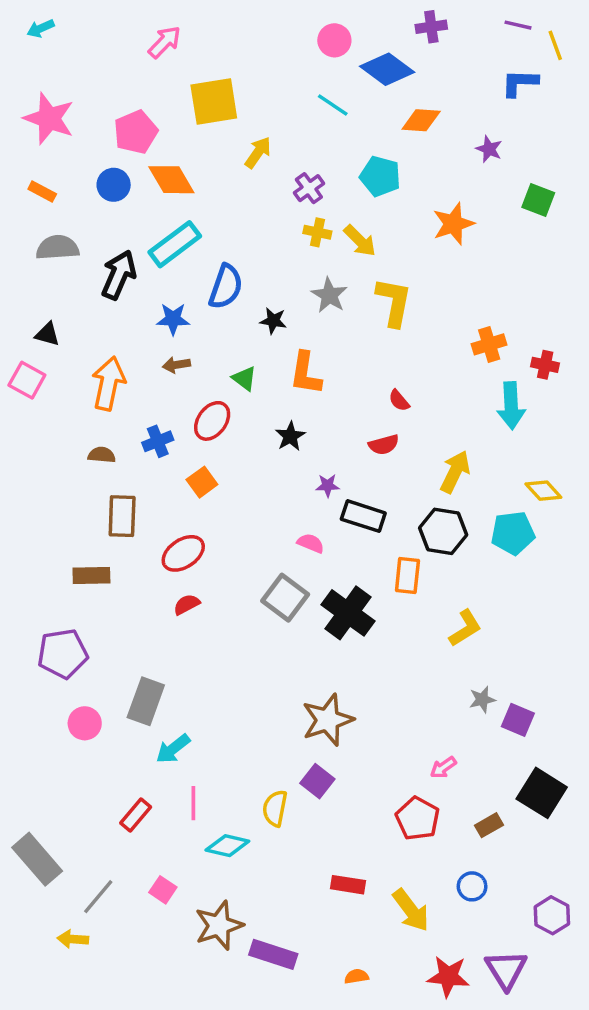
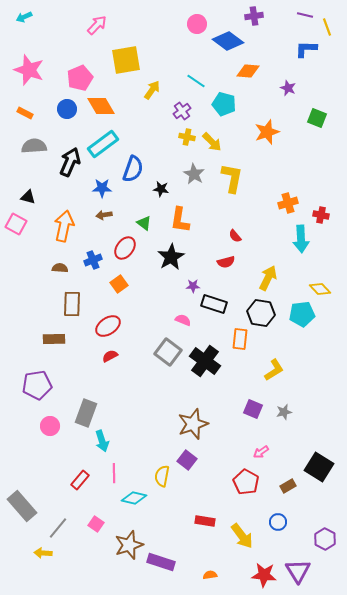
cyan line: (333, 105) -> (196, 81), moved
black star: (290, 436) -> (171, 257), size x1.5
purple square: (518, 720) -> (253, 409), moved
cyan arrow: (173, 749) -> (102, 441), turned -70

